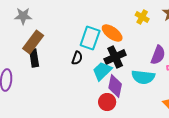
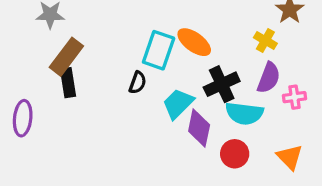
yellow cross: (142, 17) -> (265, 41), moved
black cross: (115, 57) -> (222, 84), moved
red circle: (107, 102) -> (235, 154), moved

